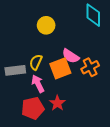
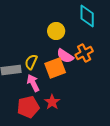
yellow circle: (46, 25) -> (56, 31), moved
orange cross: (90, 67) -> (84, 53), moved

